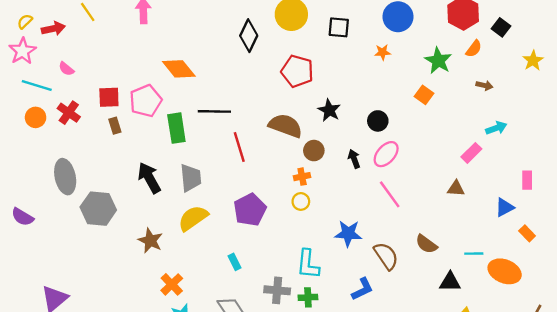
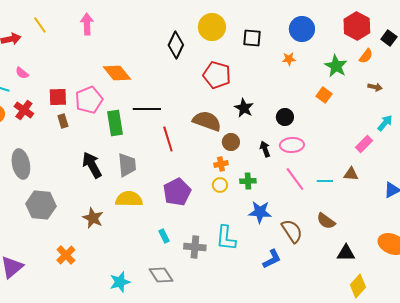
cyan arrow: (496, 128) -> (385, 123), turned -30
pink ellipse: (386, 154) -> (292, 145), turned 45
gray hexagon: (98, 209) -> (41, 205), moved
yellow semicircle: (193, 218) -> (129, 199), turned 36
cyan line: (474, 254) -> (325, 181), moved
orange cross: (172, 284) -> (66, 255), moved
gray cross: (277, 290) -> (195, 247), moved
green cross: (308, 297) -> (248, 181), moved

